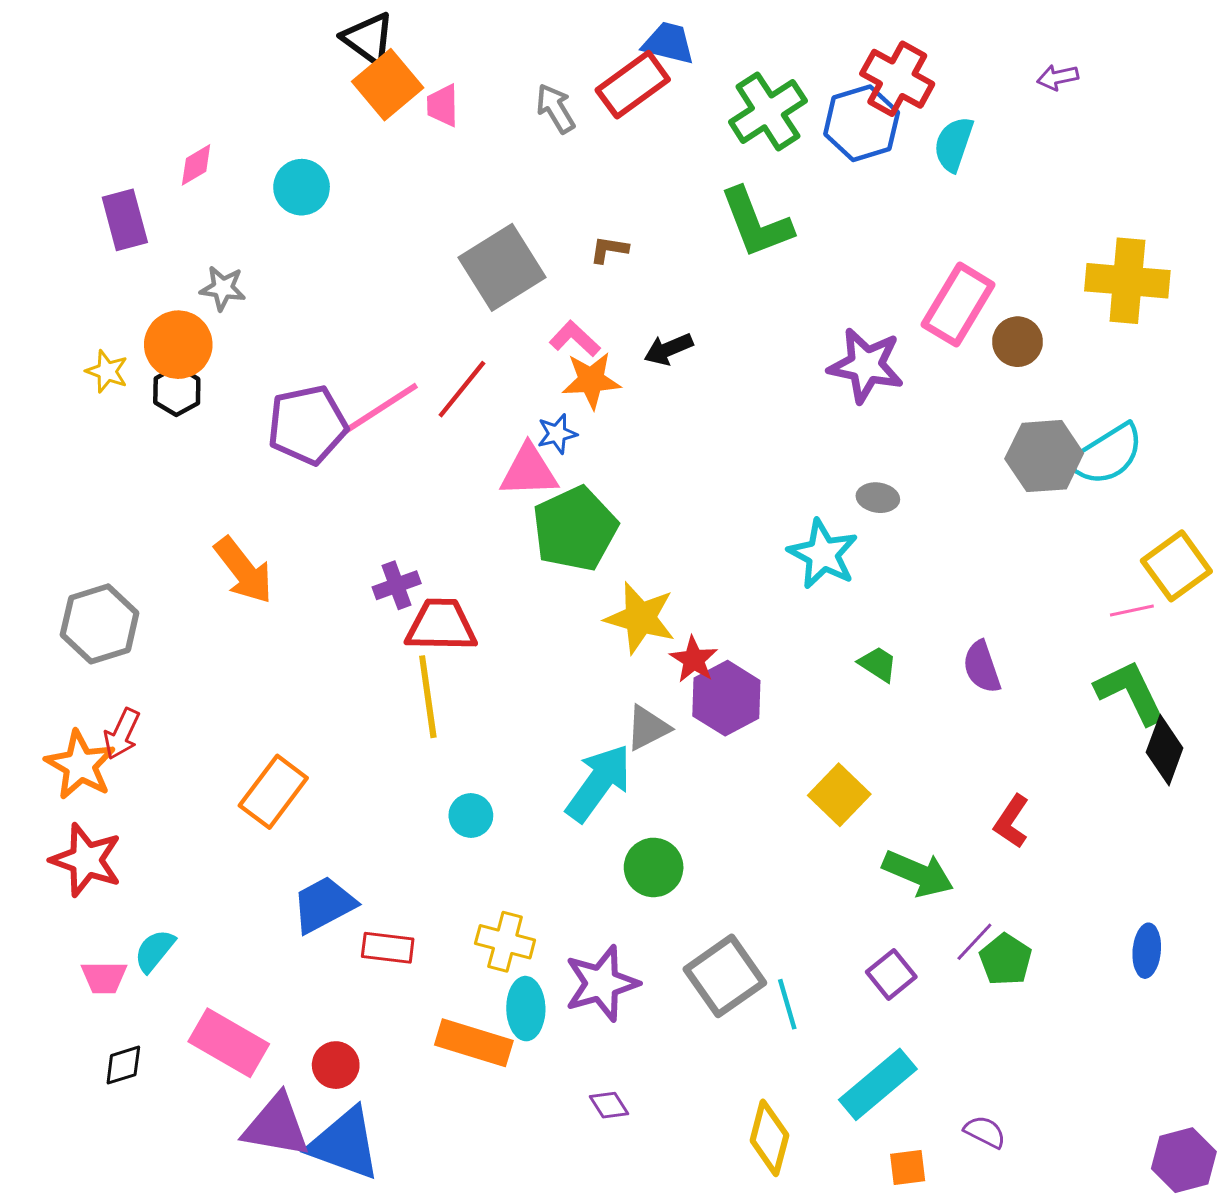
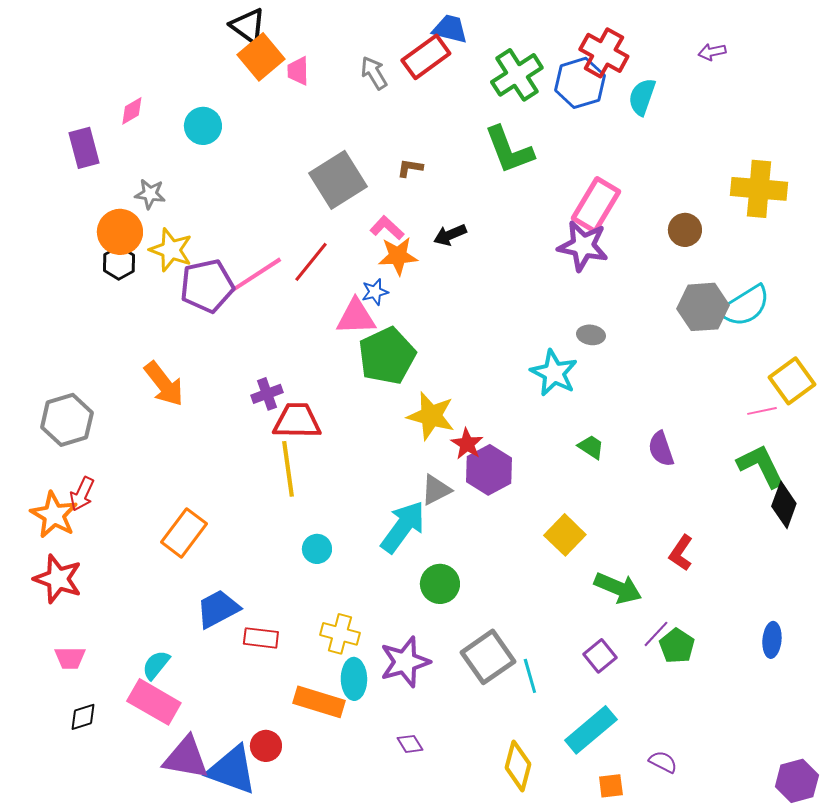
pink rectangle: (958, 305) -> (596, 205), moved
yellow star: (107, 371) -> (171, 250), moved, size x1.5
cyan semicircle: (154, 951) -> (156, 665), moved
red circle: (336, 1065) -> (266, 746), moved

